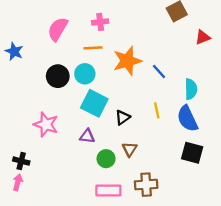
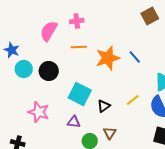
pink cross: (100, 22) -> (77, 21), moved
blue line: (159, 71) -> (135, 57), moved
cyan circle: (85, 74) -> (24, 69), moved
yellow line: (157, 110) -> (133, 100), turned 64

